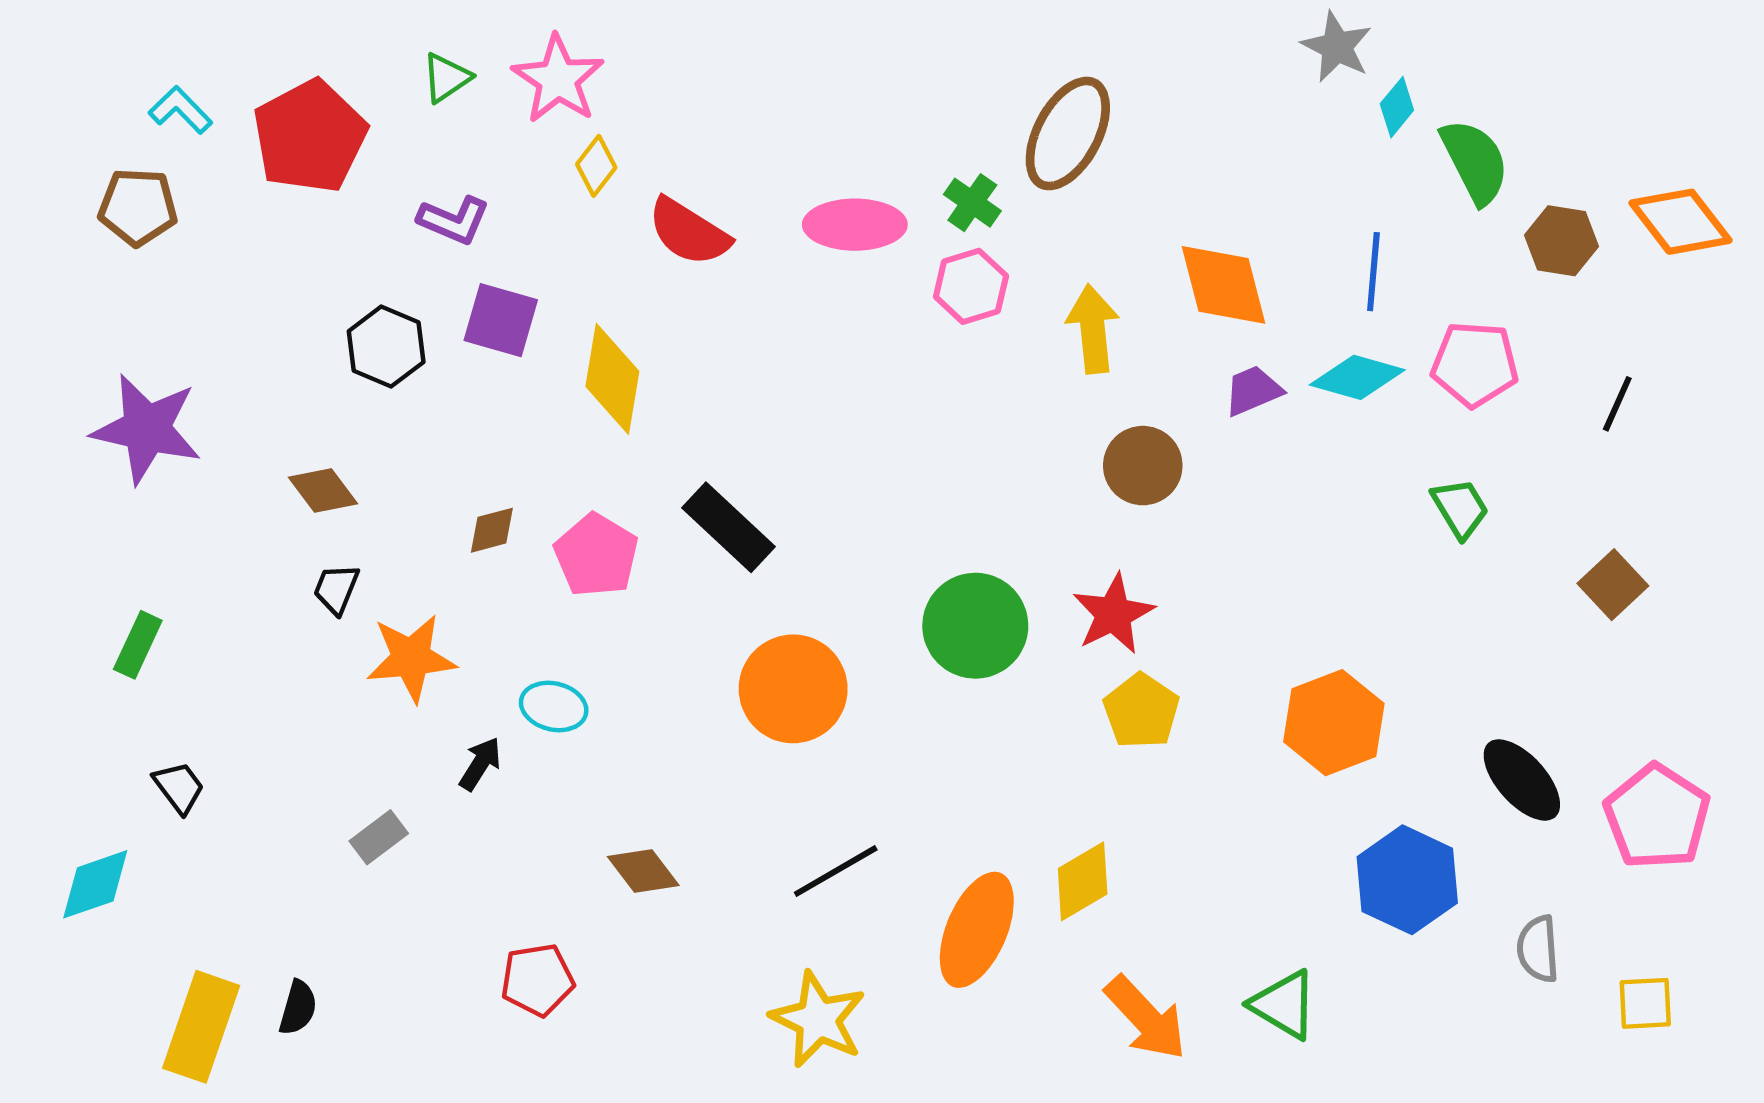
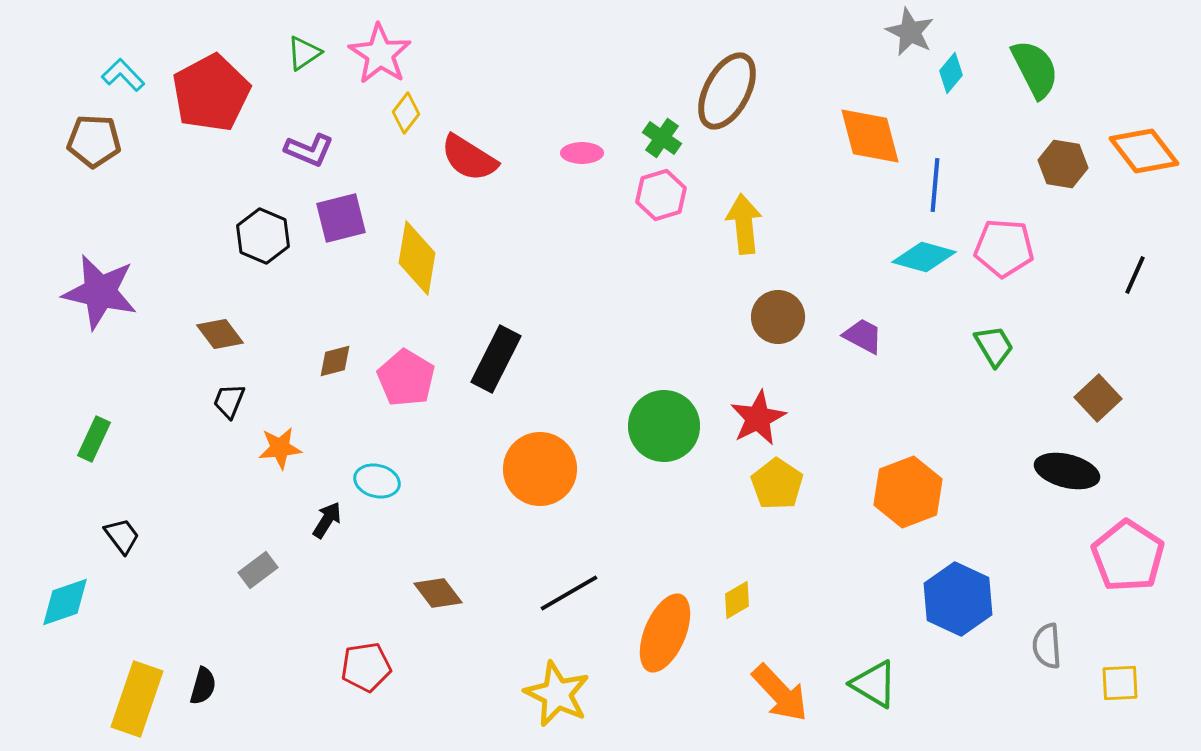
green semicircle: (1475, 161) -> (1035, 69), moved
pink ellipse: (855, 225) -> (582, 153), size x0.6
orange diamond: (1224, 285) -> (870, 136), moved
purple square: (501, 320) -> (341, 218), turned -30
purple trapezoid: (1253, 391) -> (863, 336), moved, turned 51
black line: (1617, 404) -> (1135, 275), moved
black rectangle: (728, 527) -> (496, 359), turned 74
orange star: (411, 658) -> (280, 448), size x0.7
black ellipse: (1522, 780) -> (1067, 471), moved, turned -34
yellow diamond: (1083, 881) -> (737, 600), size x0.7

